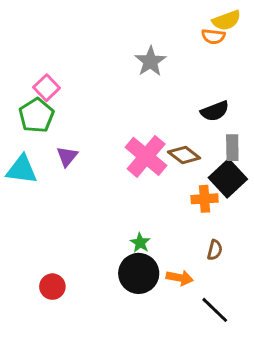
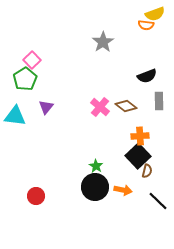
pink cross: (146, 156) -> (100, 107), size x0.7
black square: (228, 178) -> (138, 156), moved
black line: (215, 310) -> (158, 201), moved

